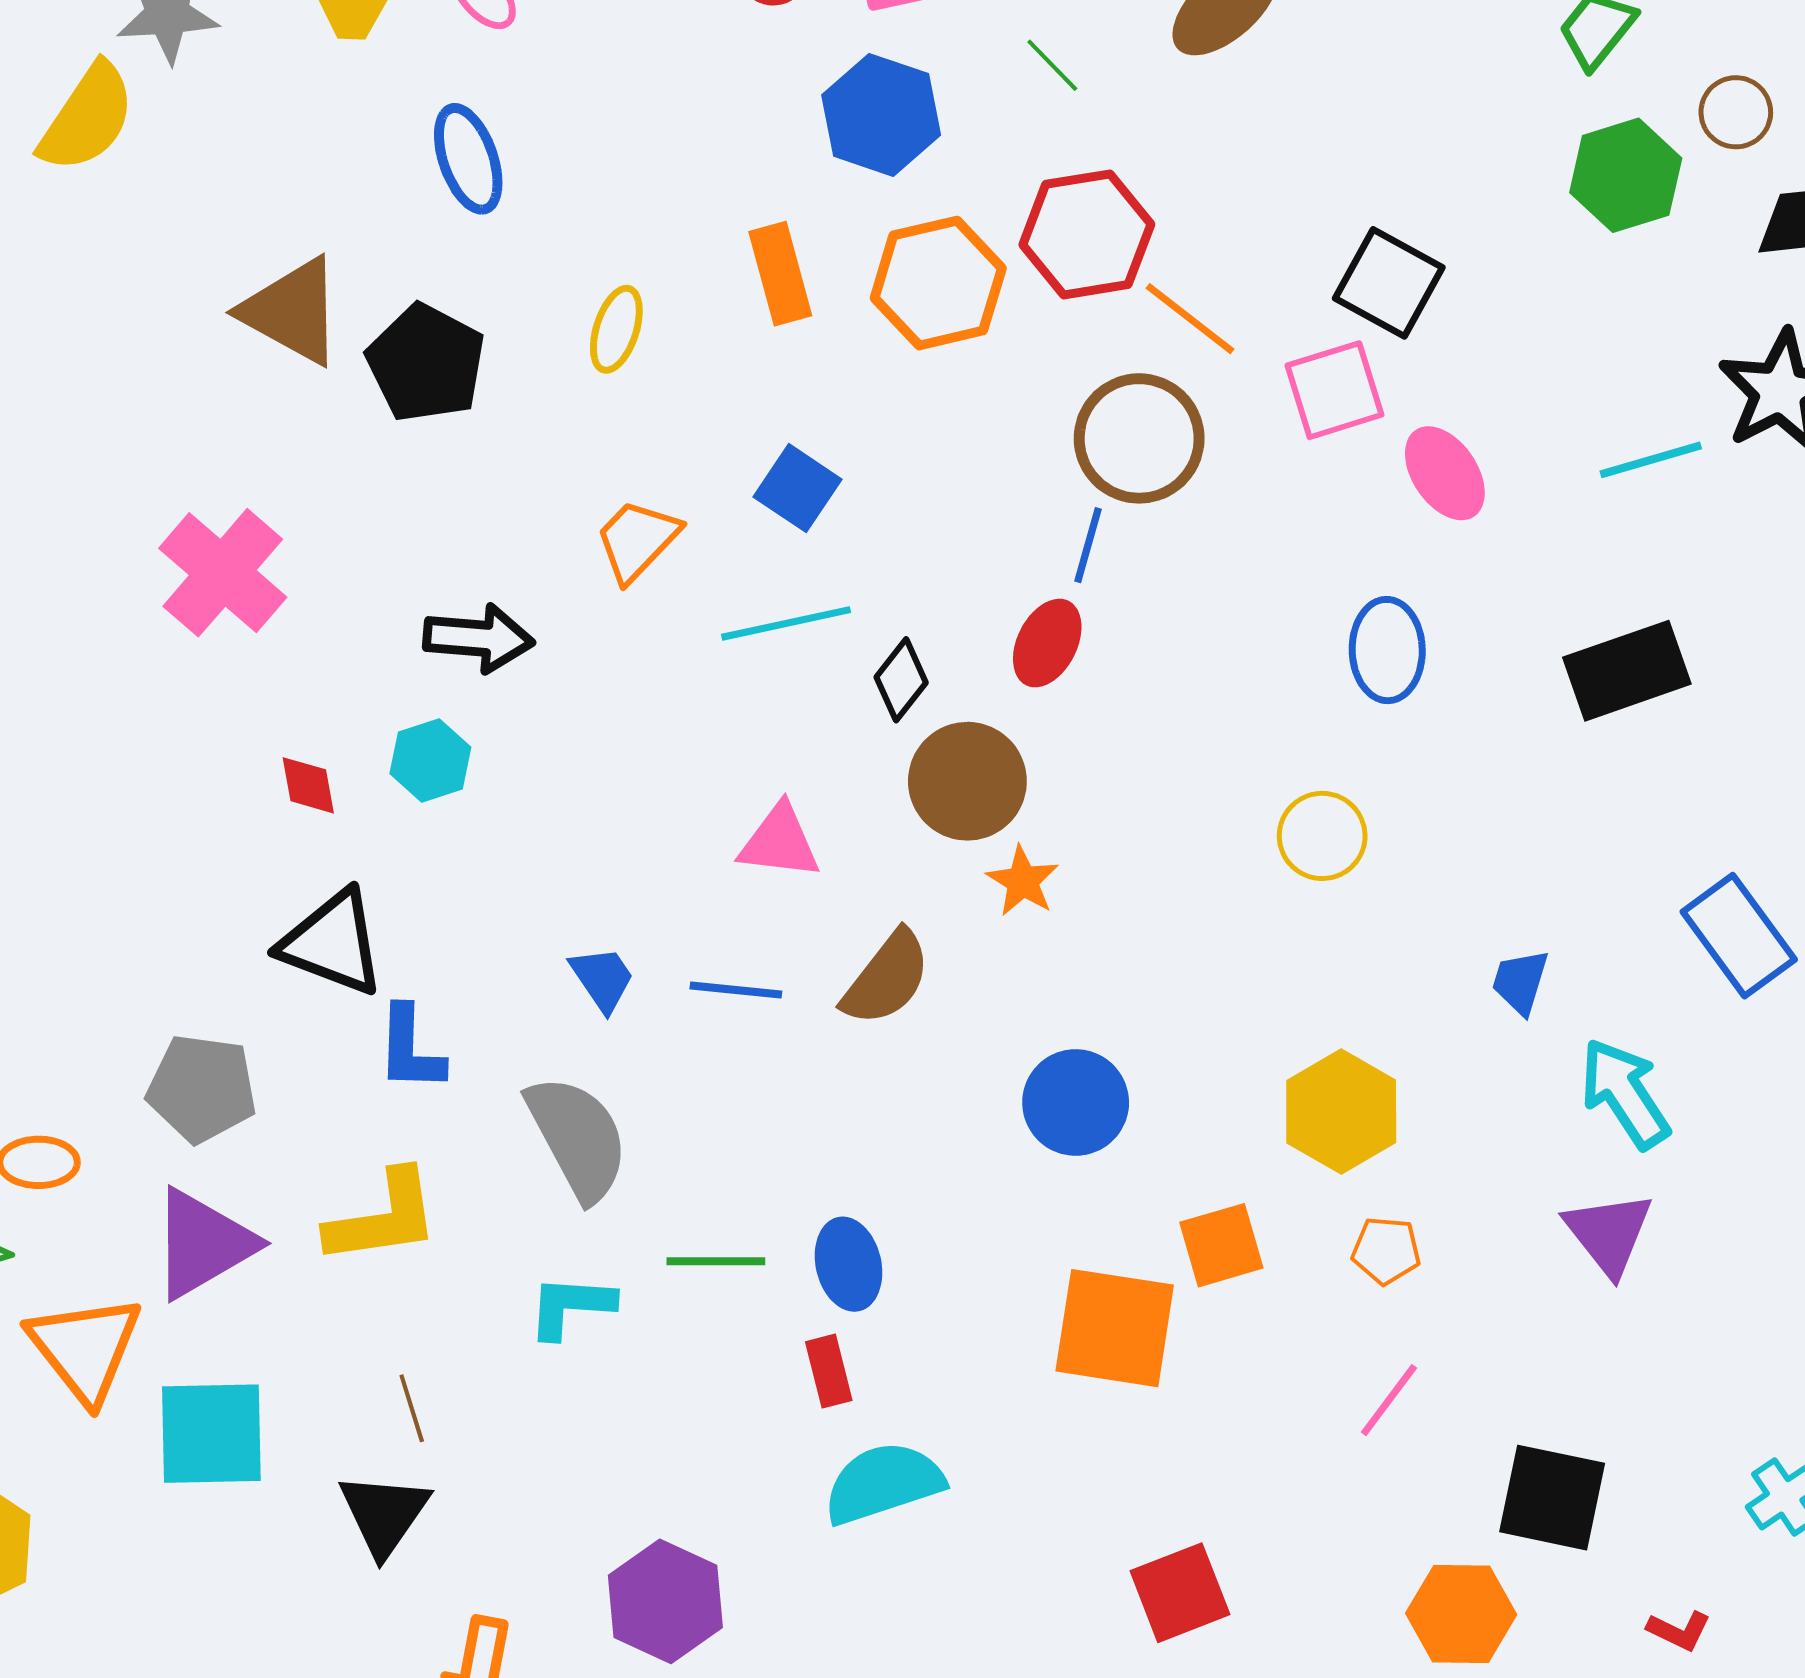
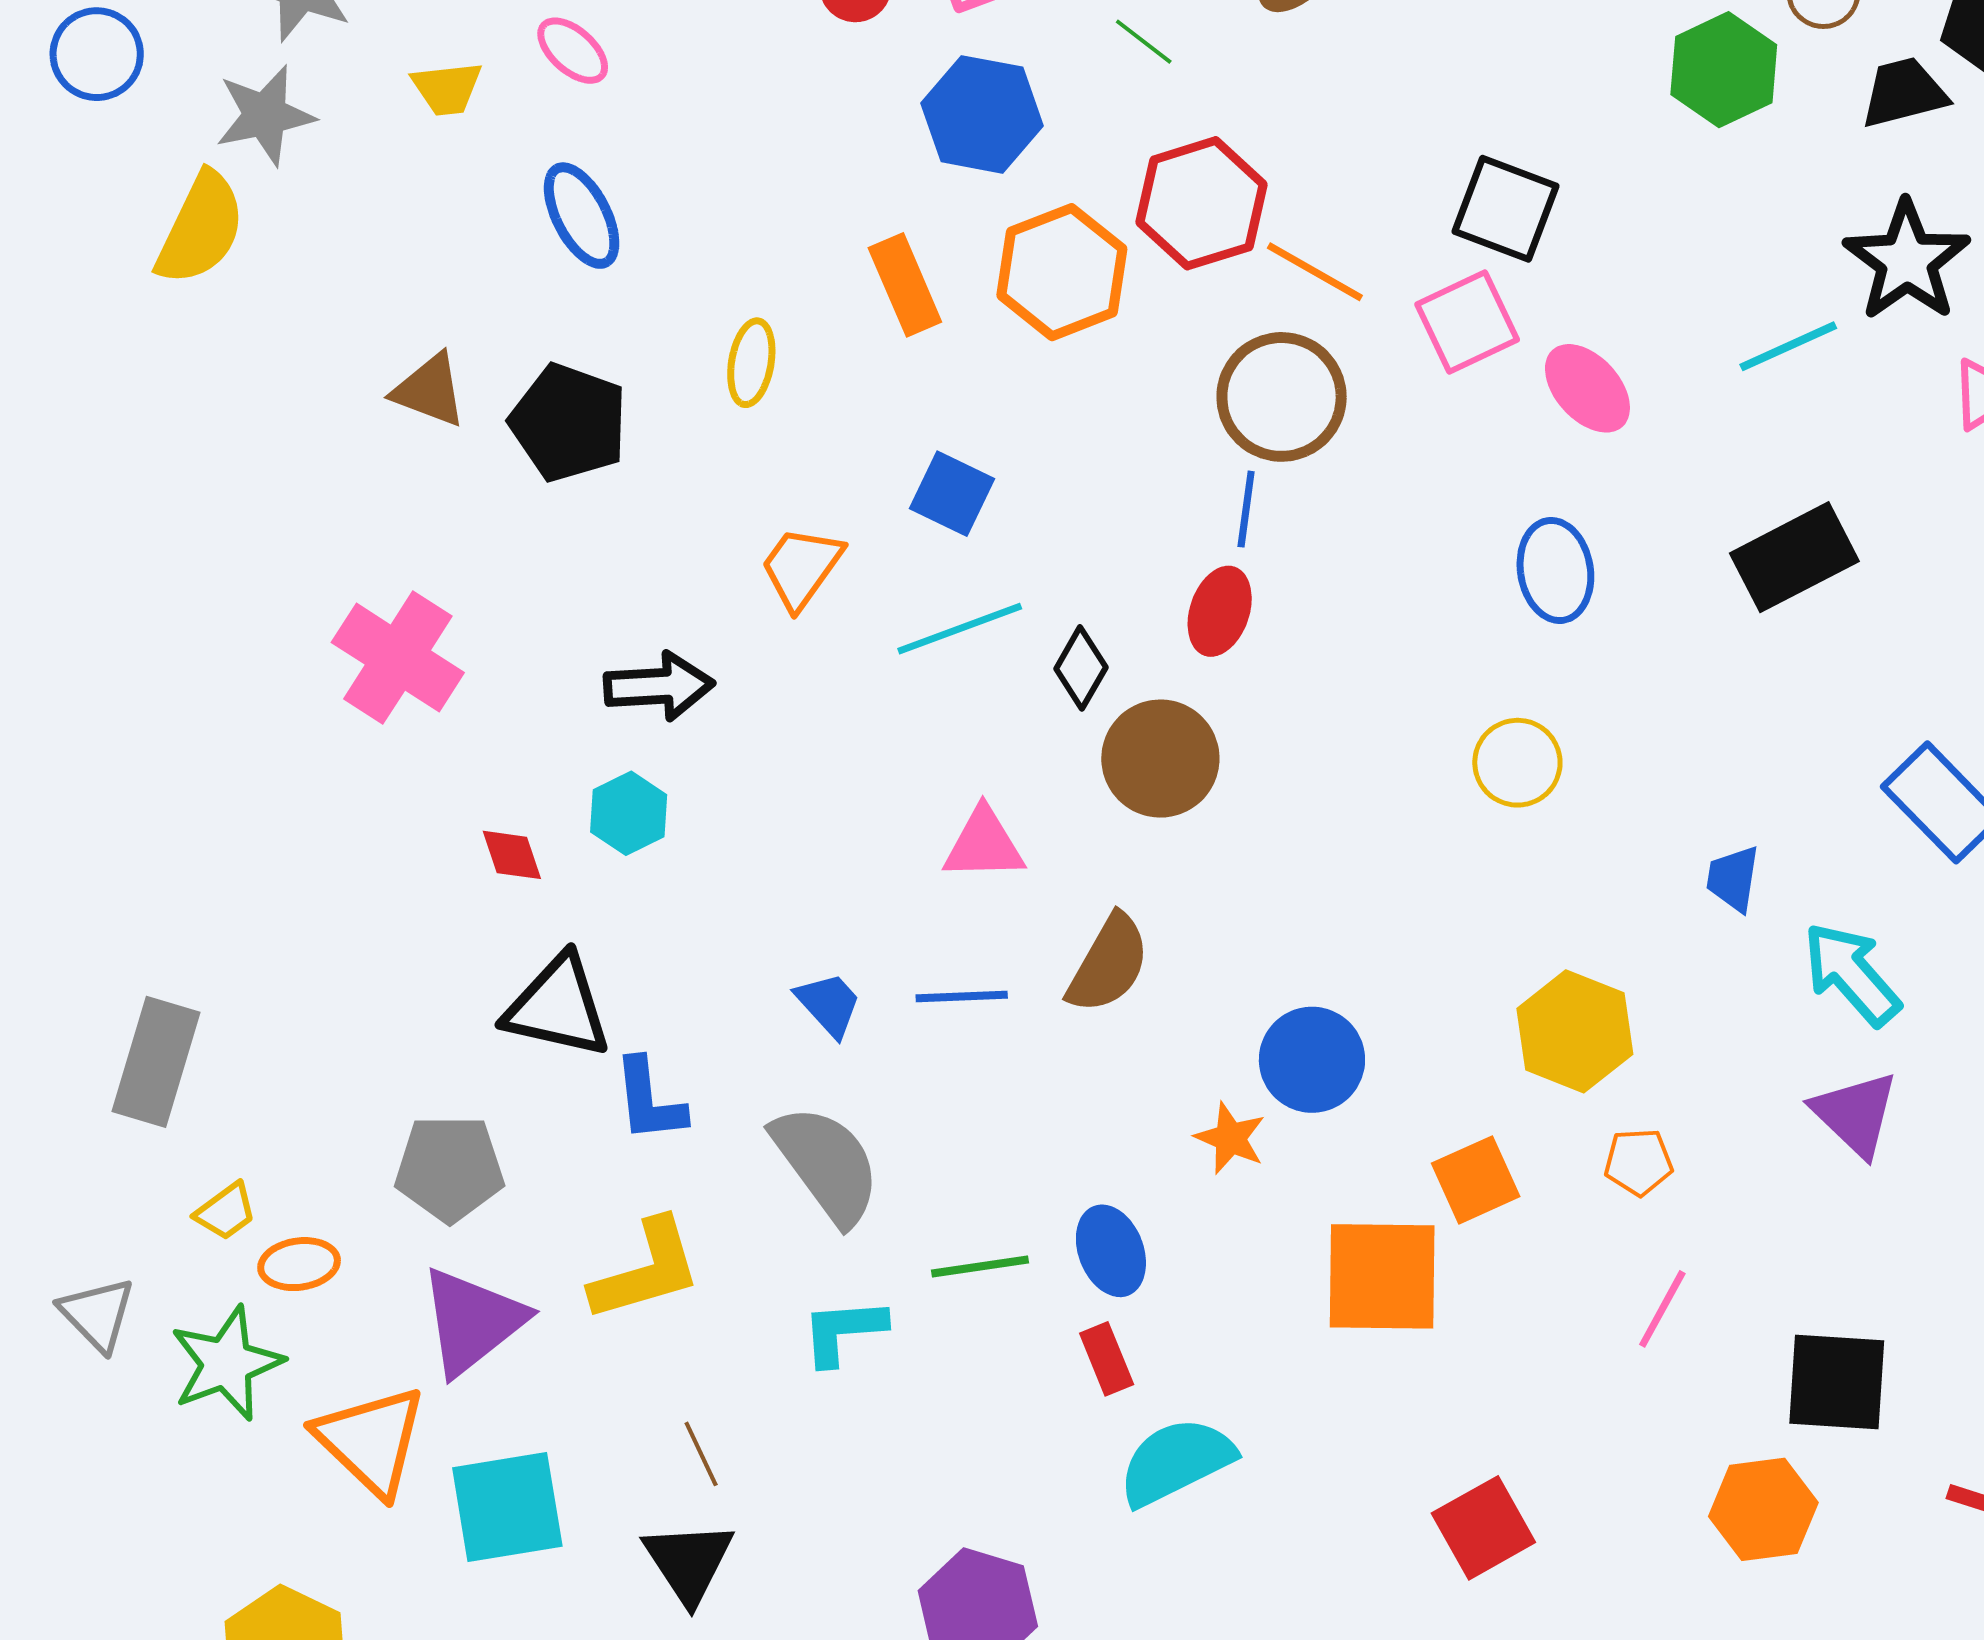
brown triangle: (292, 311) -> (429, 390), size x0.7
orange star: (1023, 881) -> (1230, 1138), moved

